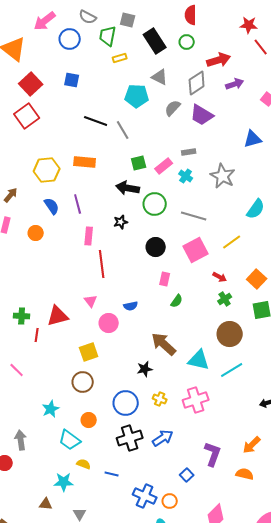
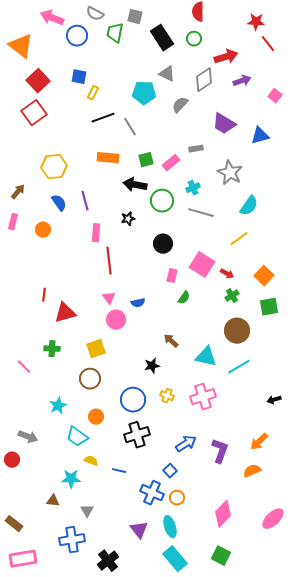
pink arrow: (45, 21) -> (52, 18), turned 60
yellow rectangle: (120, 58) -> (93, 93), moved, turned -48
purple trapezoid: (202, 115) -> (224, 124), moved
black line: (96, 121) -> (103, 118), turned -40
orange rectangle: (85, 162) -> (108, 158), moved
cyan cross: (186, 176) -> (193, 188), moved, turned 32
cyan semicircle: (256, 209) -> (249, 206), moved
pink square: (196, 250) -> (202, 265), moved, turned -30
pink triangle: (91, 301) -> (109, 298), moved
green cross: (22, 316) -> (52, 349), moved
red line: (37, 335) -> (44, 295), moved
brown arrow: (164, 344) -> (171, 341), size x0.6
blue arrow: (163, 438) -> (186, 444), moved
gray arrow: (21, 440) -> (28, 437), turned 120
orange semicircle: (245, 474) -> (252, 471), turned -36
blue square: (187, 475) -> (170, 471), moved

